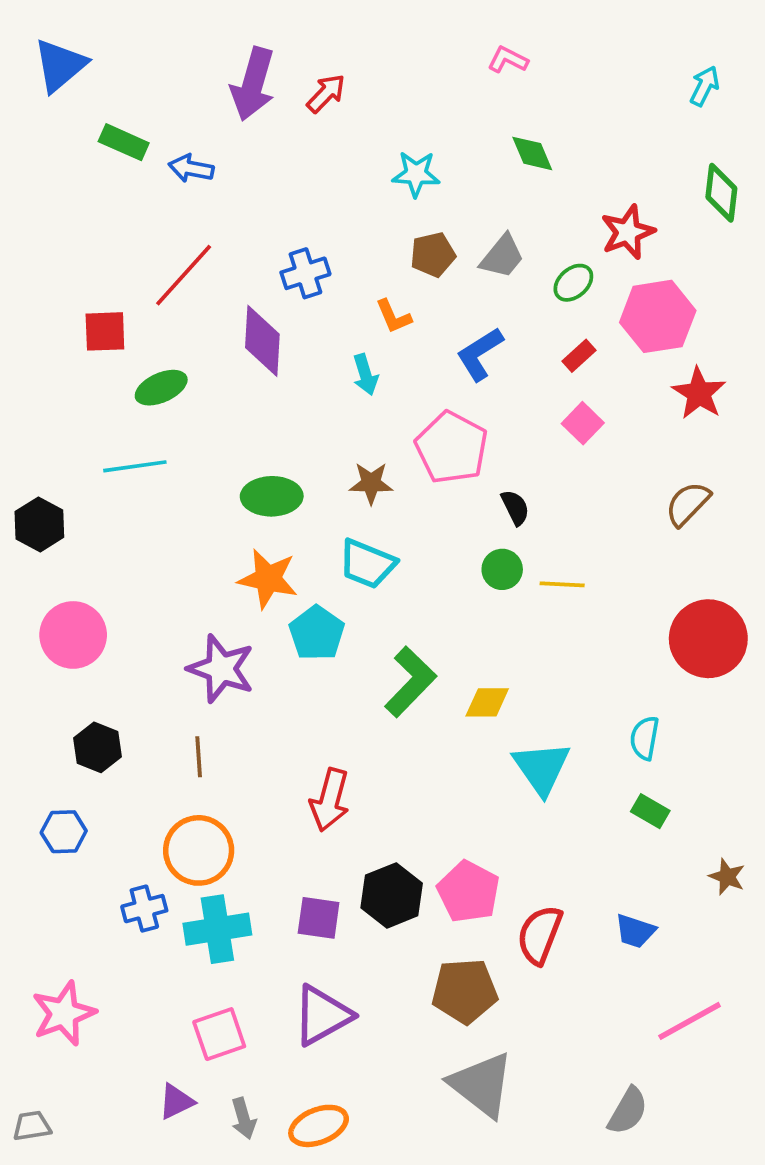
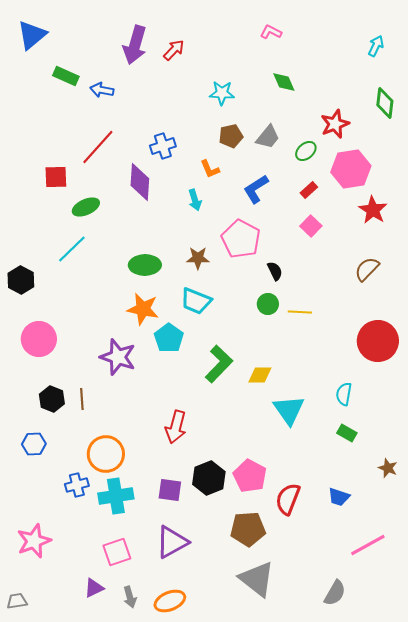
cyan line: (135, 466) -> (72, 249), turned -36
brown line: (199, 757) -> (82, 399), moved

